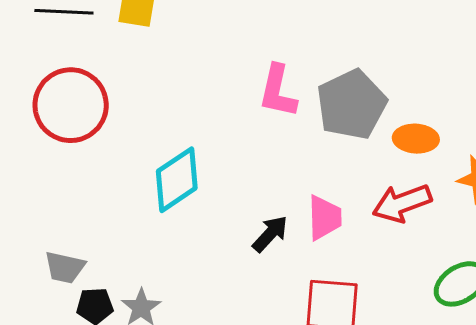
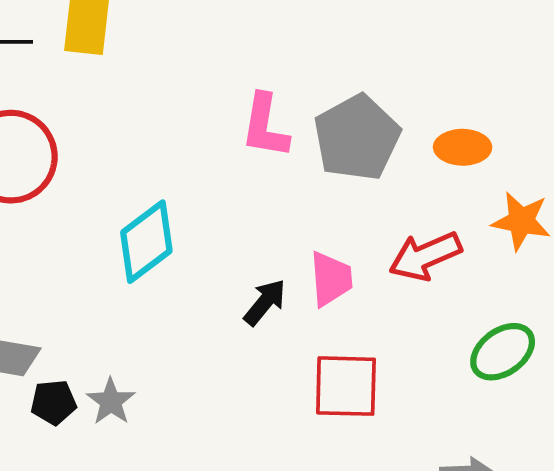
orange ellipse: (416, 139) -> (463, 147), moved

